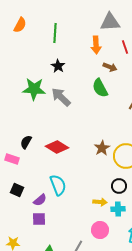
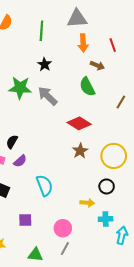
gray triangle: (110, 22) -> (77, 19), moved
red diamond: (57, 147) -> (79, 123), moved
brown star: (102, 148) -> (80, 151), moved
purple semicircle: (40, 200) -> (20, 161), moved
cyan cross: (118, 209) -> (106, 219), moved
pink circle: (100, 230) -> (63, 228), moved

